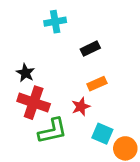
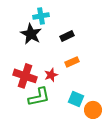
black star: (25, 73) -> (31, 34), moved, size x1.5
red star: (81, 107) -> (51, 75), moved

